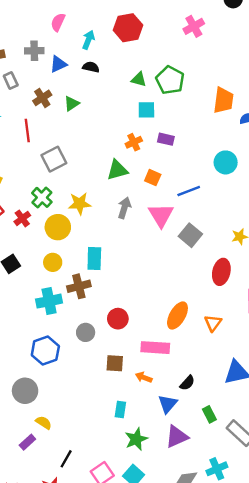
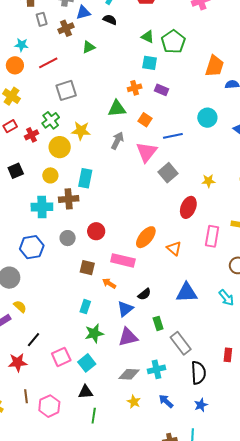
brown cross: (42, 98) -> (66, 28), moved
red line: (27, 130) -> (48, 63), turned 60
orange triangle: (213, 323) -> (174, 248), turned -35

